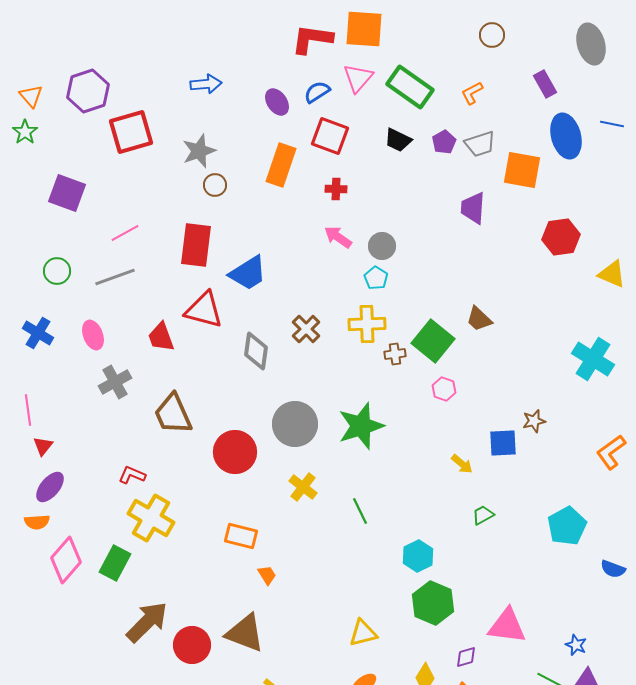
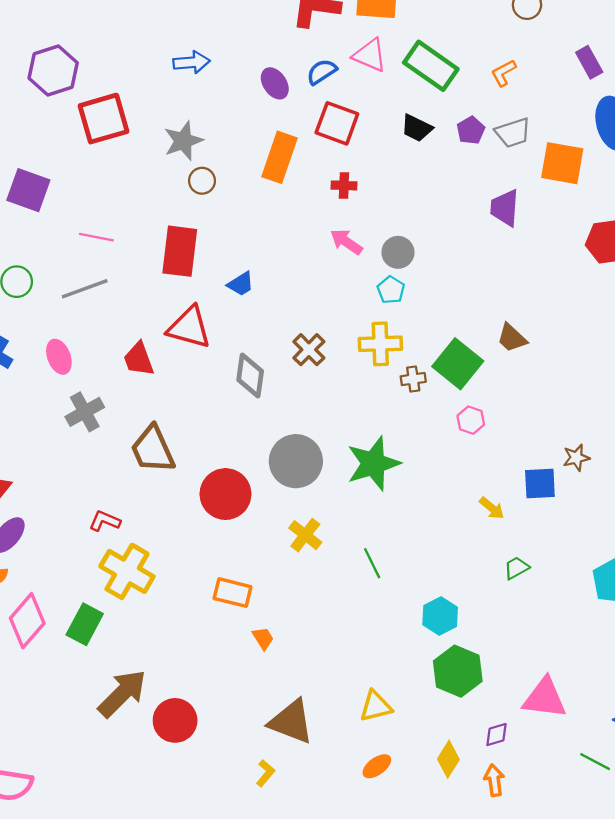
pink triangle: (358, 78) -> (370, 55), turned -48
pink line: (125, 233) -> (96, 237), turned 40
blue trapezoid: (248, 273) -> (241, 284), size x0.6
brown triangle: (245, 633) -> (291, 722), moved

